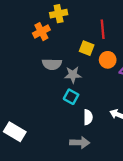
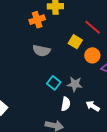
red line: (103, 29) -> (93, 27), turned -54
gray star: (73, 75) -> (75, 84), moved

